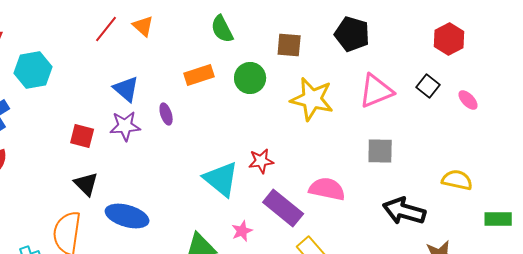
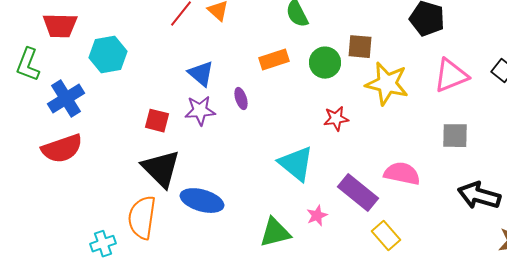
brown square: (289, 45) -> (360, 47), moved
red star: (261, 161) -> (336, 119), moved
black triangle: (86, 184) -> (161, 169), size x1.6

